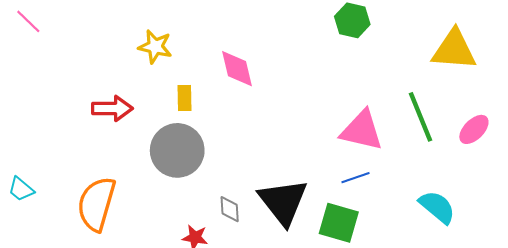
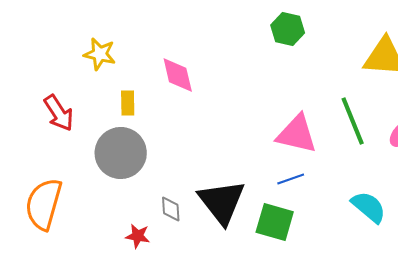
red arrow: (112, 108) -> (59, 113), turned 57

